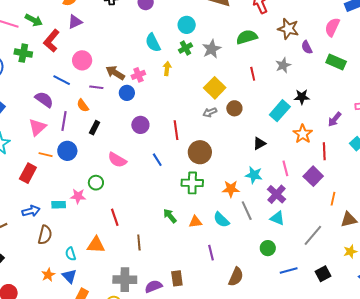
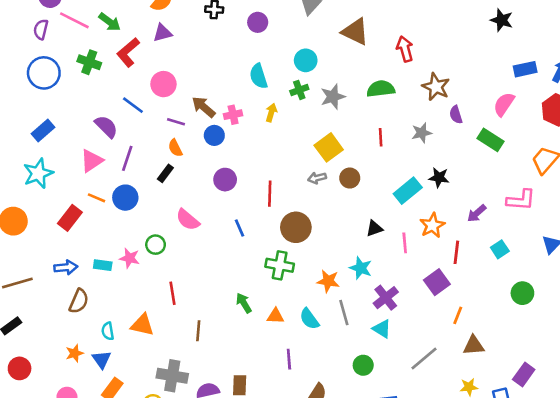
pink semicircle: (332, 27) -> (504, 104), moved
orange semicircle: (83, 105) -> (175, 148), moved
pink line: (285, 168) -> (405, 243), moved

